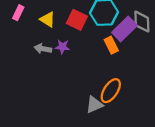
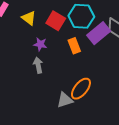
orange rectangle: (111, 45) -> (74, 46), moved
gray arrow: (43, 49) -> (38, 65), moved, turned 63

